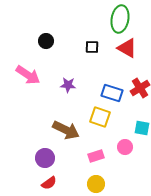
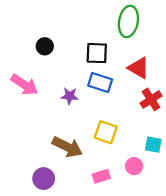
black square: (92, 47) -> (97, 53), size x1.5
red triangle: (127, 48) -> (139, 68), moved
blue rectangle: (112, 93) -> (100, 82), moved

